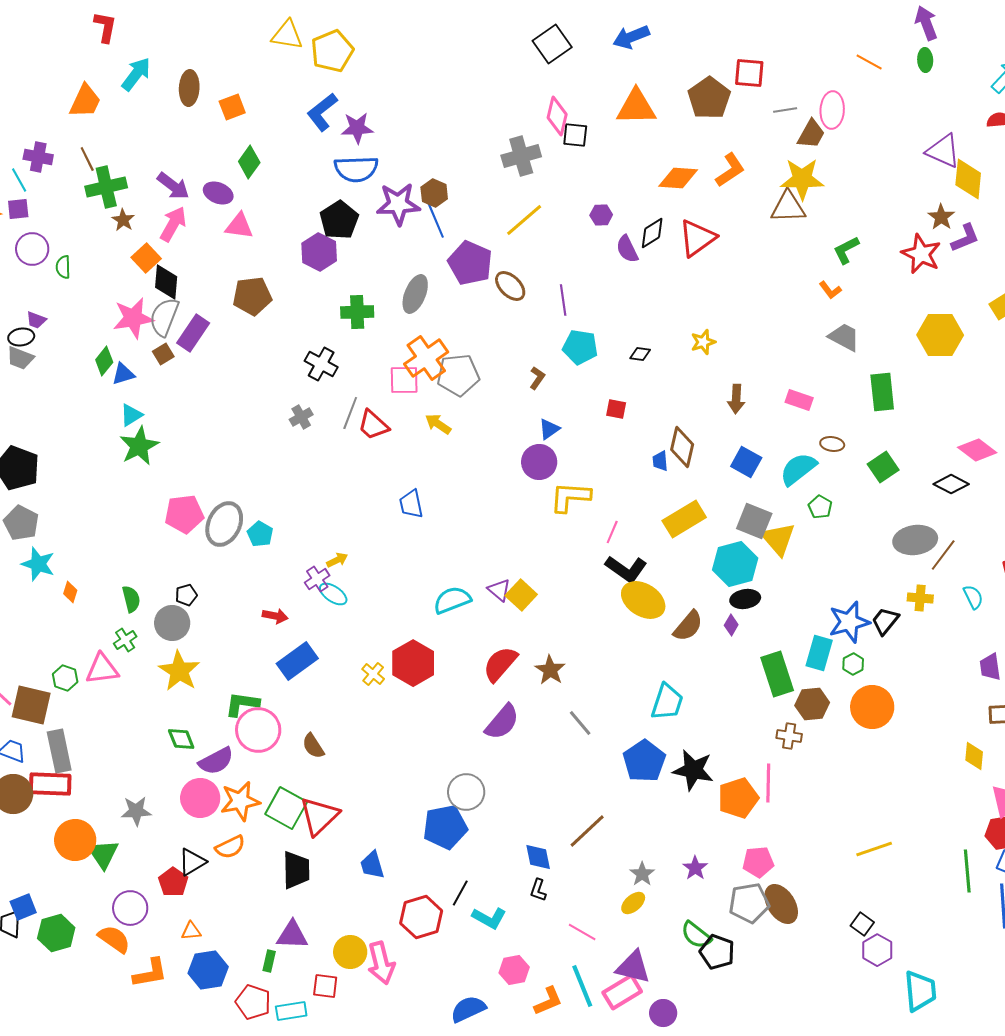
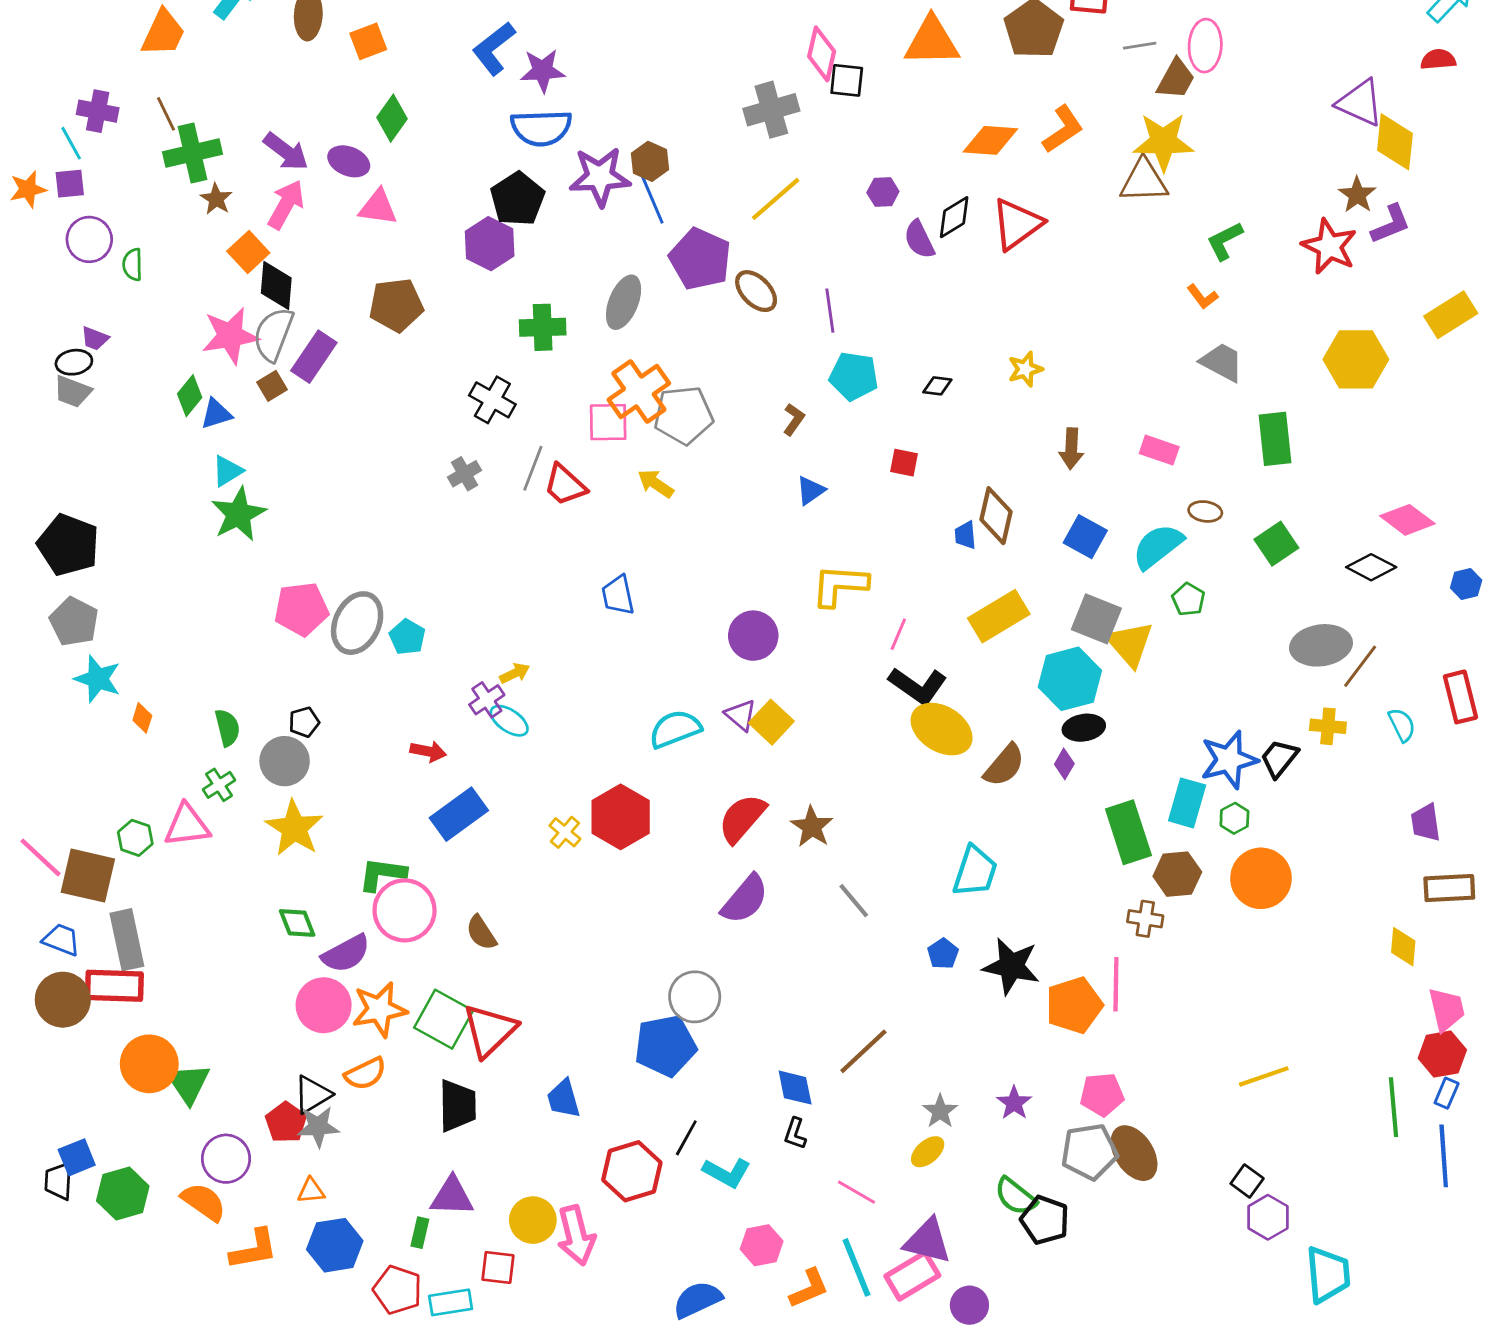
purple circle: (539, 462) -> (753, 636), moved
blue pentagon: (644, 761) -> (943, 954), size x0.5
gray star: (136, 811) -> (318, 1127), moved

